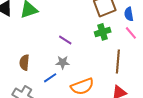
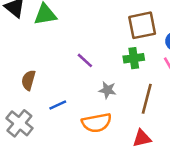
gray star: (63, 62) -> (107, 90), moved

